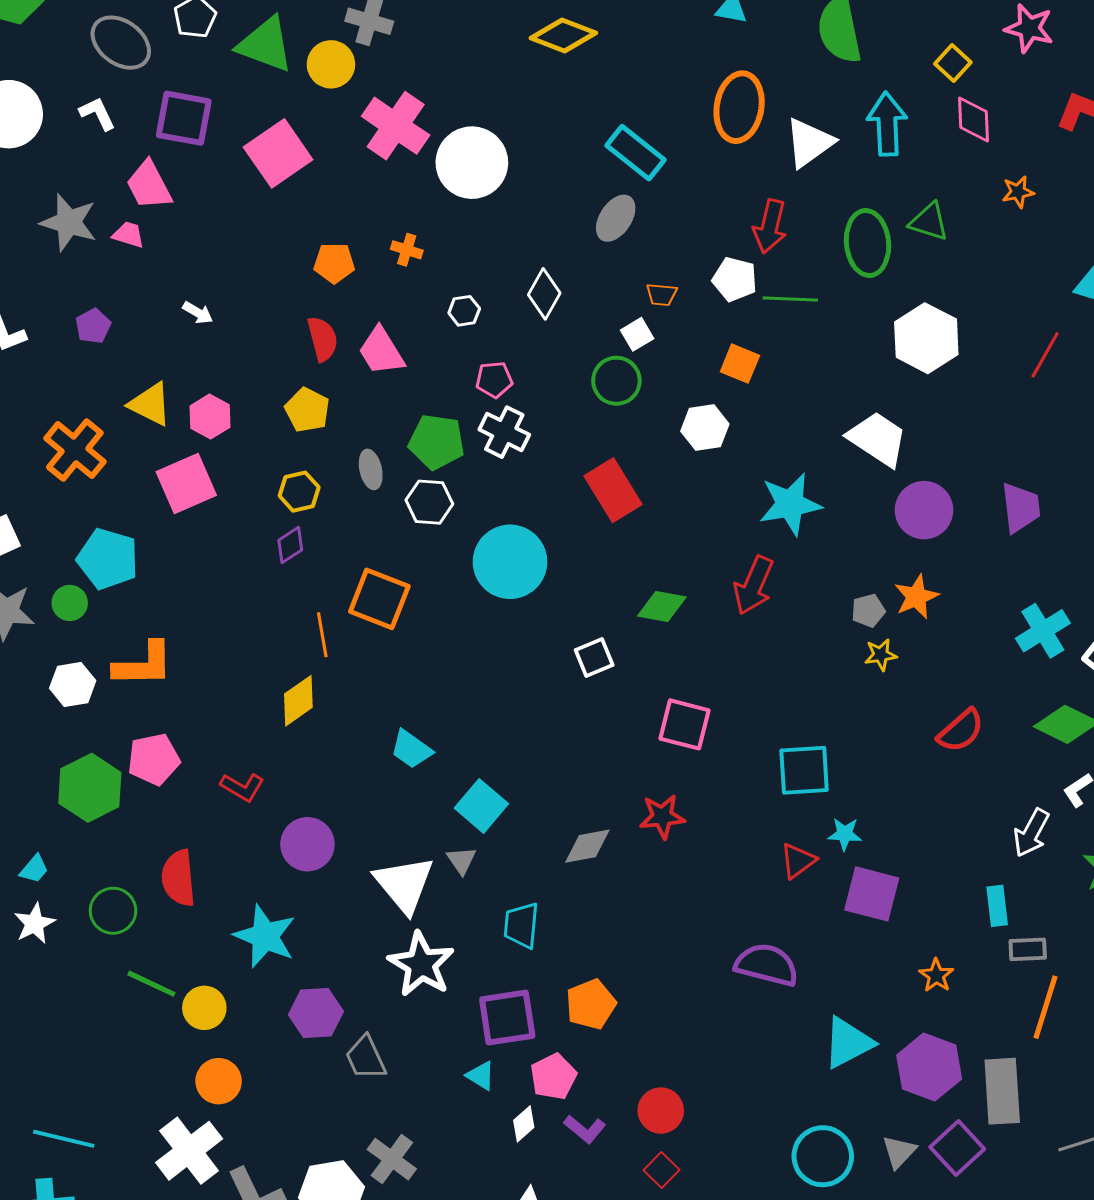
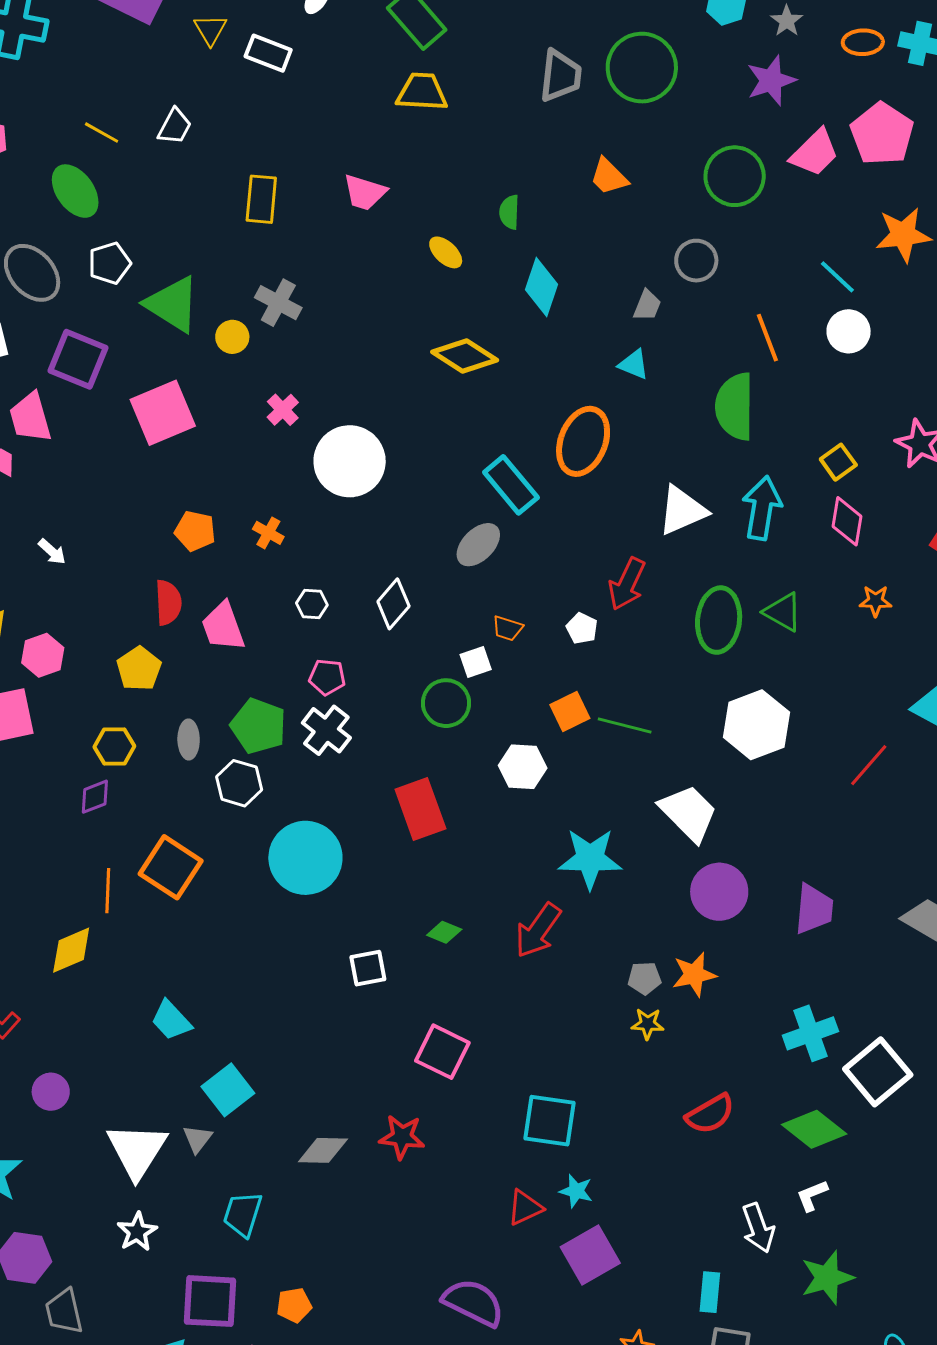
yellow circle: (331, 64) -> (232, 337), size x0.7
orange ellipse: (739, 107) -> (583, 441), moved
pink cross: (396, 126) -> (283, 410), size x0.5
white pentagon: (735, 279) -> (582, 628), size x0.7
green line: (790, 299) -> (625, 726), moved
orange square: (740, 364) -> (570, 712), turned 30
green diamond: (662, 607) -> (444, 932), size x0.7
white arrow: (1031, 833) -> (758, 1228), turned -60
purple circle: (307, 844) -> (51, 1092), size x0.7
purple square: (872, 894) -> (590, 1255), turned 34
white star: (421, 964) -> (137, 1232), size x0.6
orange pentagon: (591, 1004) -> (294, 1305), size x0.7

